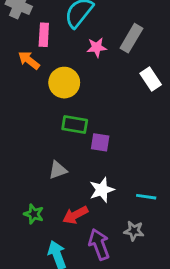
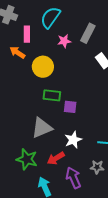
gray triangle: (58, 170) -> (42, 128), size x1.6
green star: (34, 214) -> (27, 159), size x1.5

